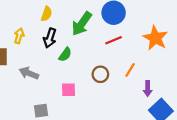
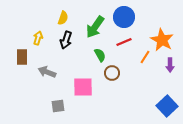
green semicircle: (65, 55) -> (100, 55), moved, turned -64
orange line: (130, 70) -> (145, 57), moved
purple arrow: (148, 89) -> (170, 65), moved
pink square: (69, 90) -> (83, 87), size x1.5

